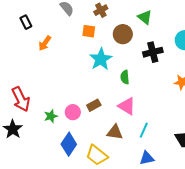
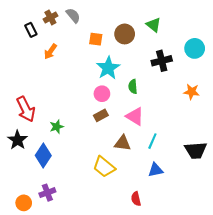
brown cross: (101, 10) -> (50, 18), moved
brown circle: (123, 34) -> (125, 34), moved
pink circle: (73, 112) -> (102, 94), moved
blue diamond: (69, 144) -> (43, 156), moved

